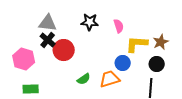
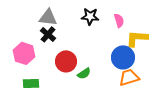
red circle: (64, 50) -> (66, 61), moved
blue circle: (123, 63) -> (123, 57), size x1.5
orange trapezoid: (110, 79) -> (129, 77), moved

